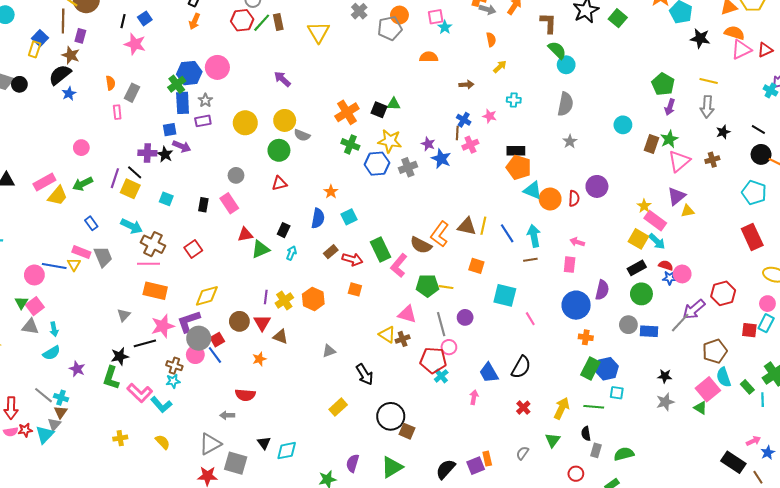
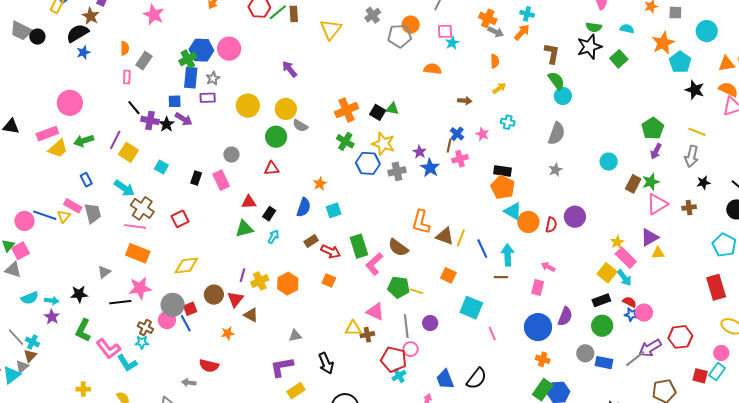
pink circle: (81, 148) -> (70, 103), moved, size x1.6
black line: (135, 172) -> (134, 108), moved
orange L-shape: (440, 234) -> (421, 222), moved, turned -30
red triangle: (245, 235) -> (249, 202), moved
purple L-shape: (189, 321) -> (282, 367), moved
cyan arrow: (54, 329) -> (52, 301), moved, turned -80
yellow triangle: (387, 335) -> (353, 328), turned -42
black star: (120, 356) -> (79, 294), moved

